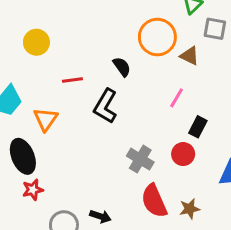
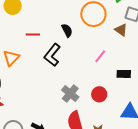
brown triangle: (190, 56) -> (121, 30), moved
black rectangle: (198, 127) -> (124, 74), moved, turned 56

